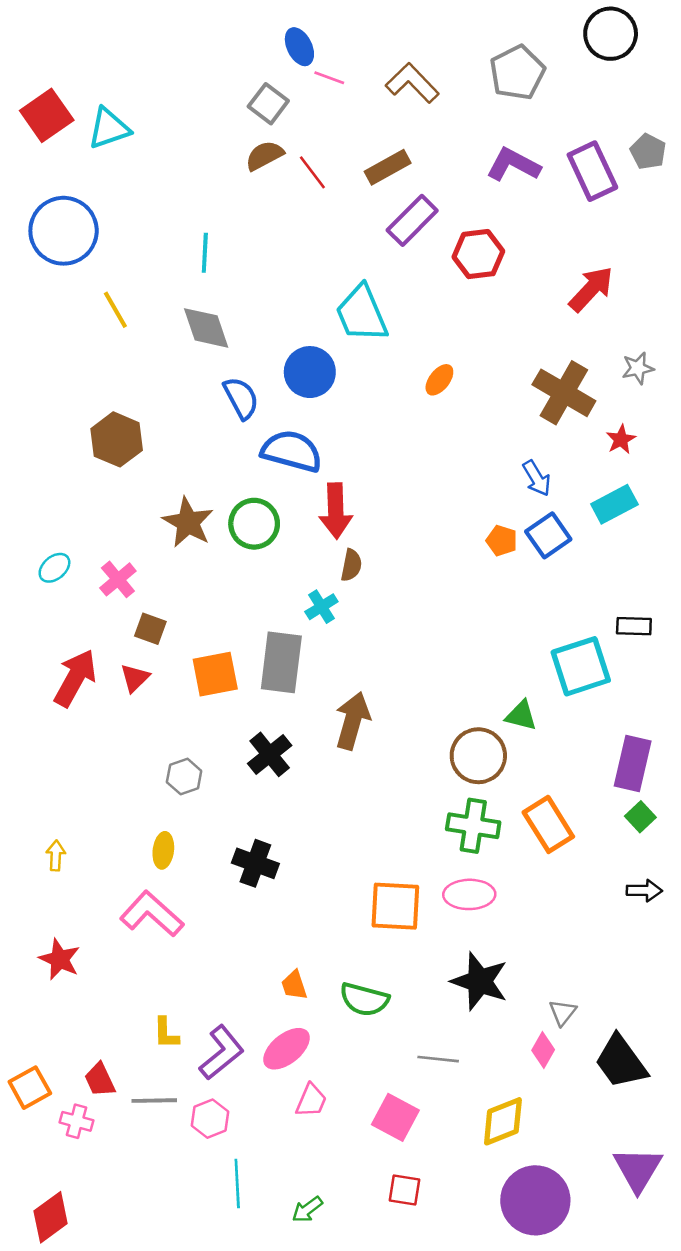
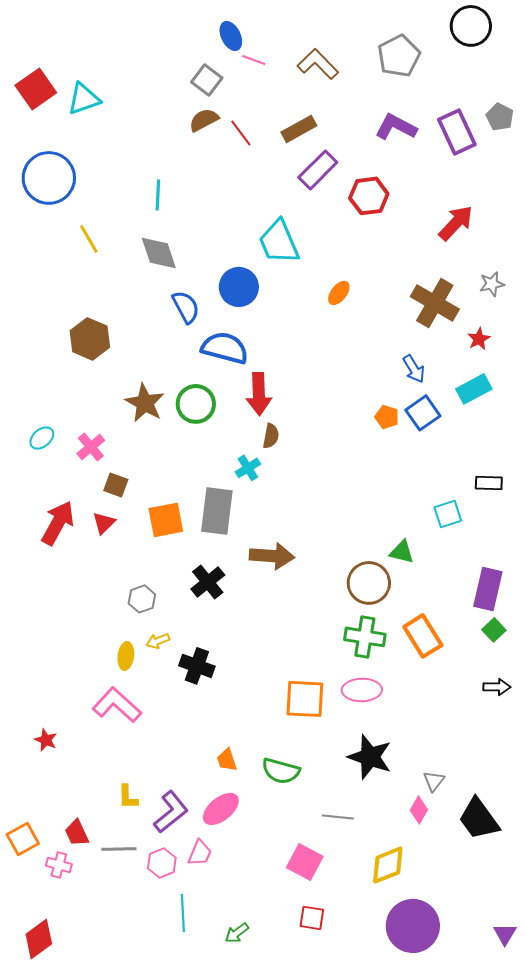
cyan square: (581, 666) -> (448, 514), size x0.6
brown arrow: (353, 721) -> (272, 556), turned 78
yellow arrow: (56, 856) -> (158, 641), moved, turned -115
red star: (60, 959) -> (46, 740), size x0.7
pink trapezoid: (311, 1101) -> (200, 853), moved
purple triangle: (638, 1169) -> (505, 934), moved, size x0.6

